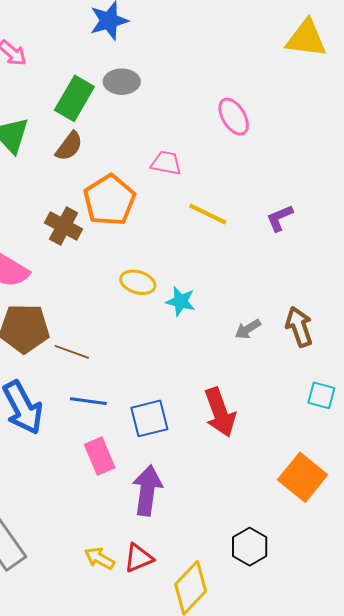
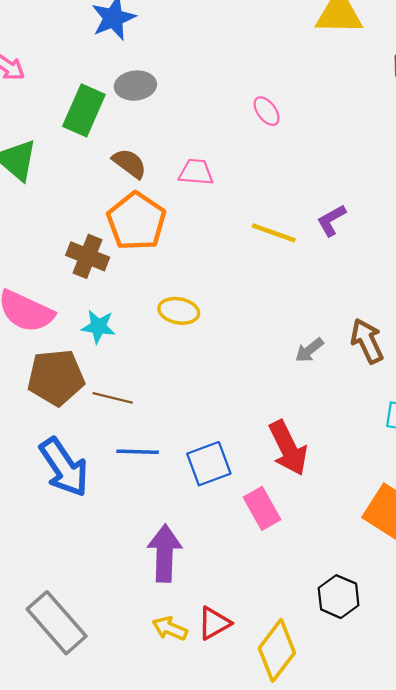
pink ellipse: (234, 117) -> (267, 111), size x0.7
brown semicircle: (69, 146) -> (129, 163), moved, turned -84
yellow line: (208, 214) -> (274, 233), moved
cyan star: (181, 301) -> (98, 327), moved
pink rectangle: (100, 456) -> (262, 508), moved
purple arrow: (147, 490) -> (165, 553), moved

